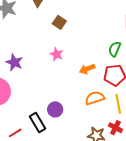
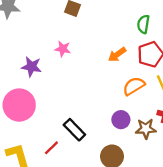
pink star: (57, 54) -> (63, 49), moved
purple circle: (55, 109) -> (121, 120), moved

